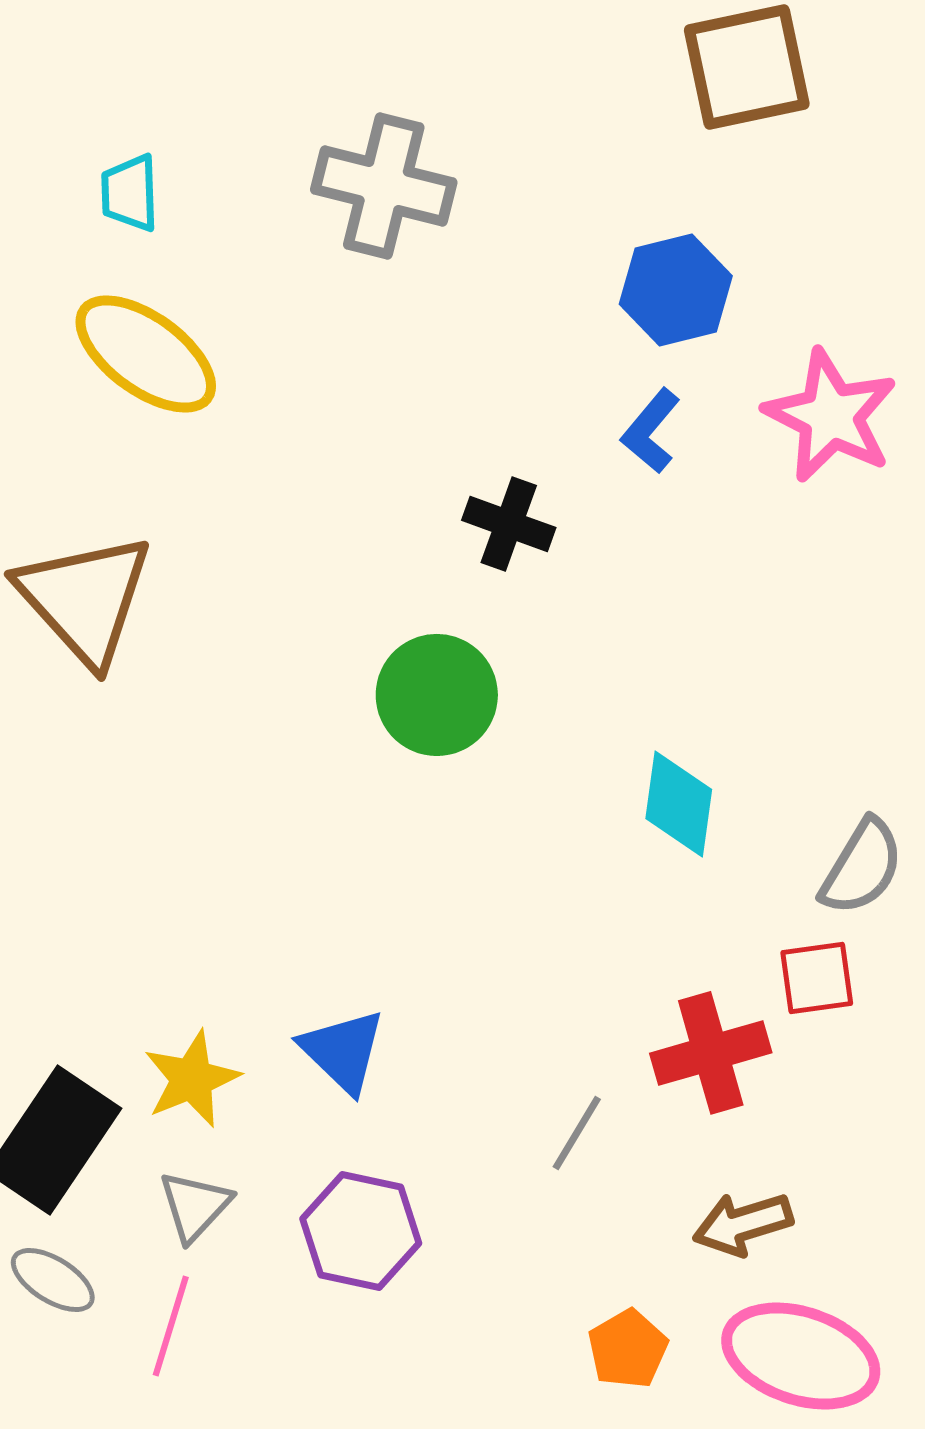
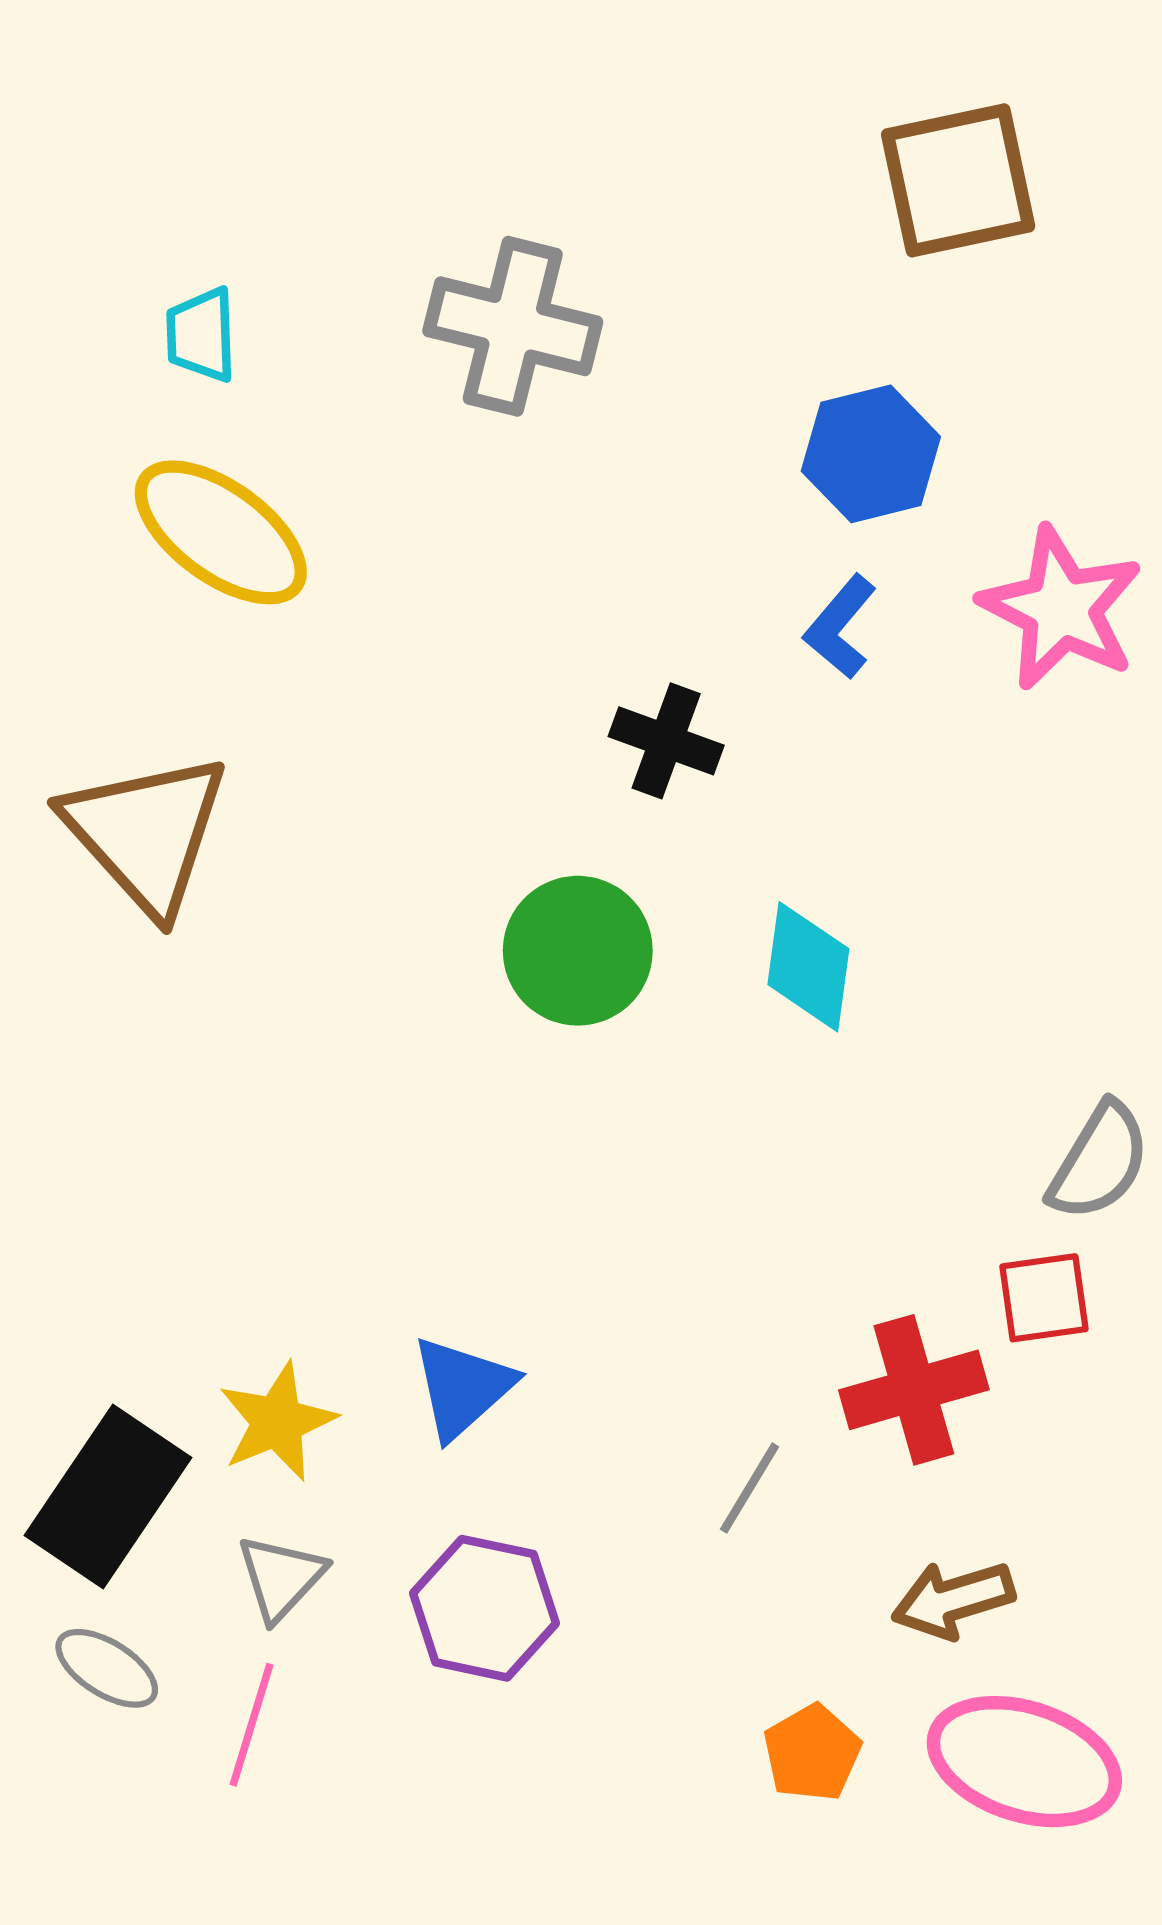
cyan diamond: (679, 804) -> (808, 967), moved
blue triangle: (343, 1051) -> (462, 1387), turned 34

